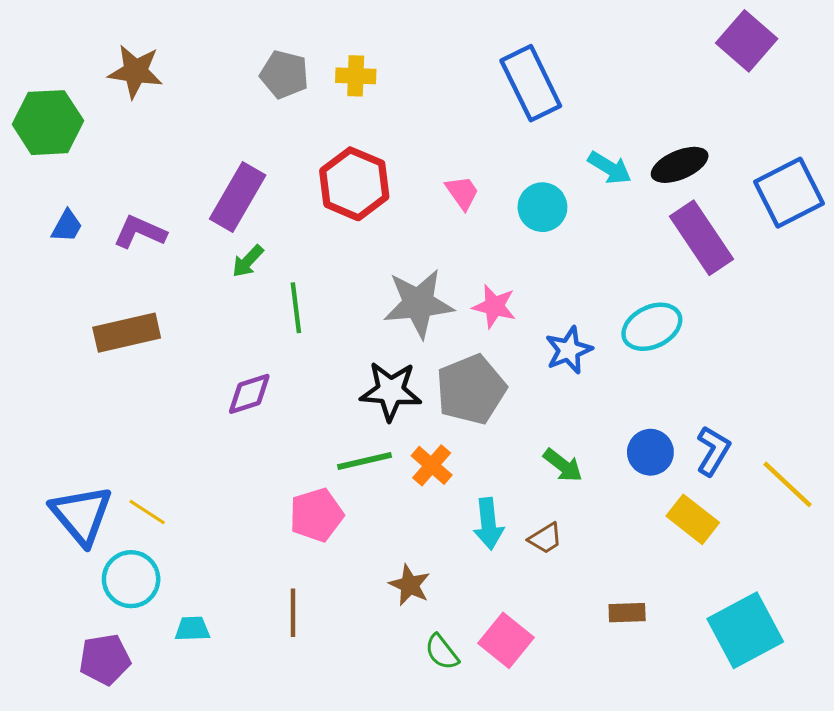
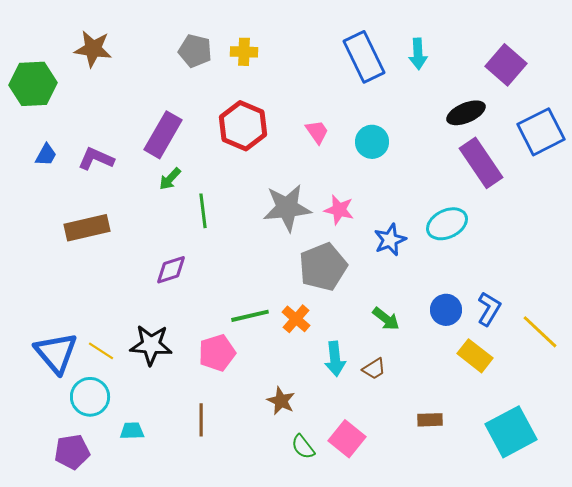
purple square: (747, 41) -> (506, 65), moved
cyan arrow: (610, 168) -> (418, 54), moved, turned 56
black star: (391, 391) -> (151, 345), moved

